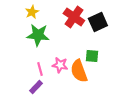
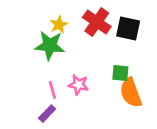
yellow star: (32, 12) -> (59, 25), moved
black square: (98, 22) -> (128, 29), turned 36
orange semicircle: (79, 71) -> (131, 93), moved

